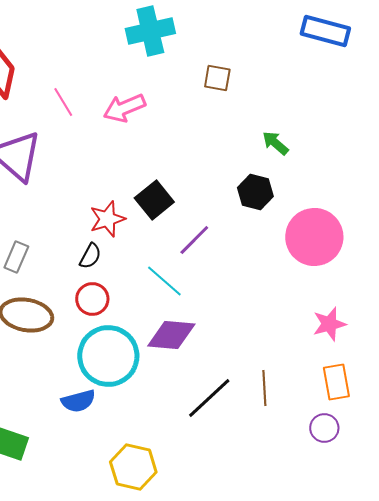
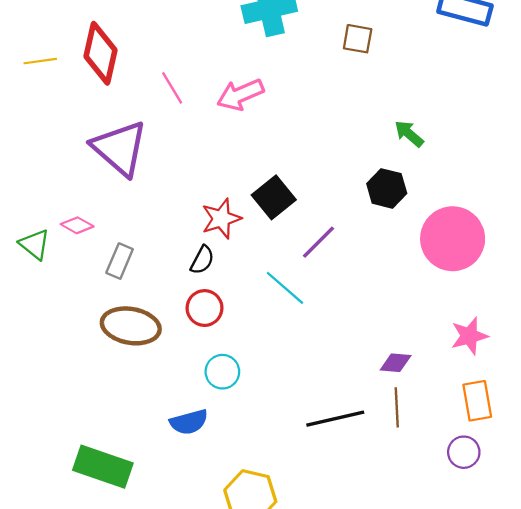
brown square: (217, 78) -> (358, 39), moved
purple diamond: (171, 335) -> (396, 363), moved, size x0.6
cyan circle: (108, 356) -> (222, 372), size x0.5
black line: (209, 398) -> (335, 419), turned 30

